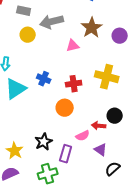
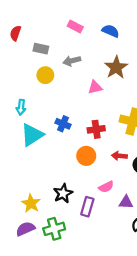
gray arrow: (52, 22) -> (72, 61), size x0.7
red arrow: (99, 126) -> (119, 156), moved
purple triangle: (101, 150) -> (126, 202), turned -32
green cross: (48, 174) -> (54, 229), moved

